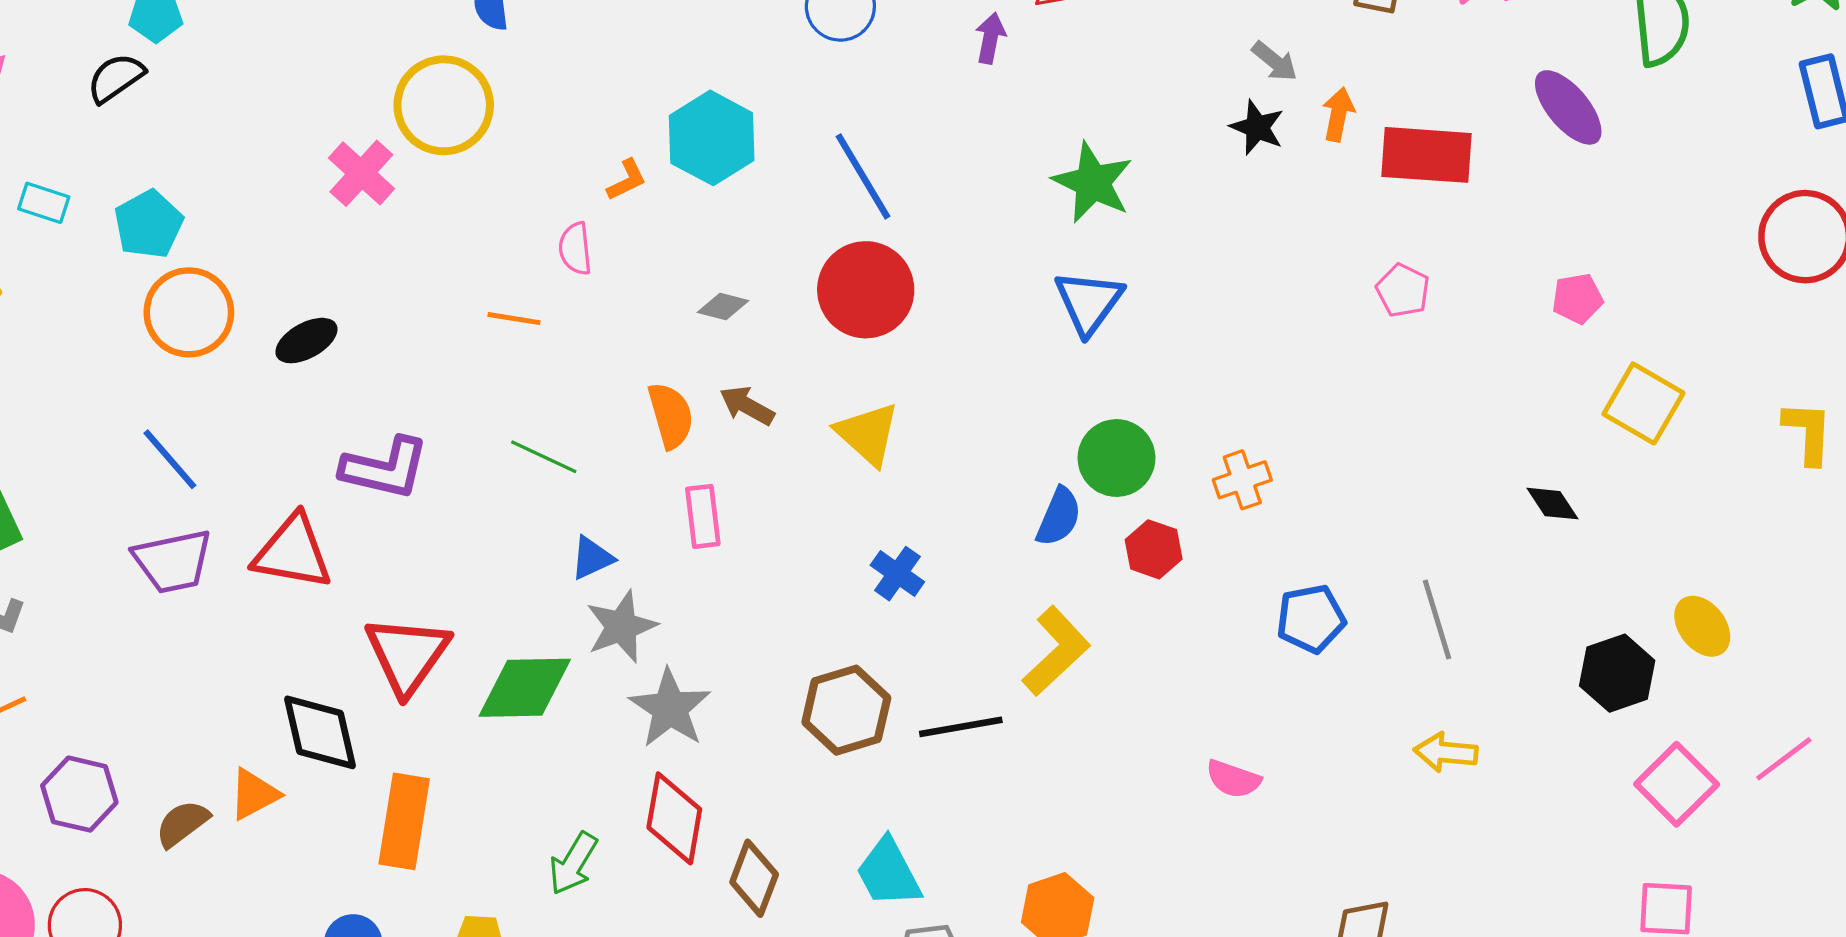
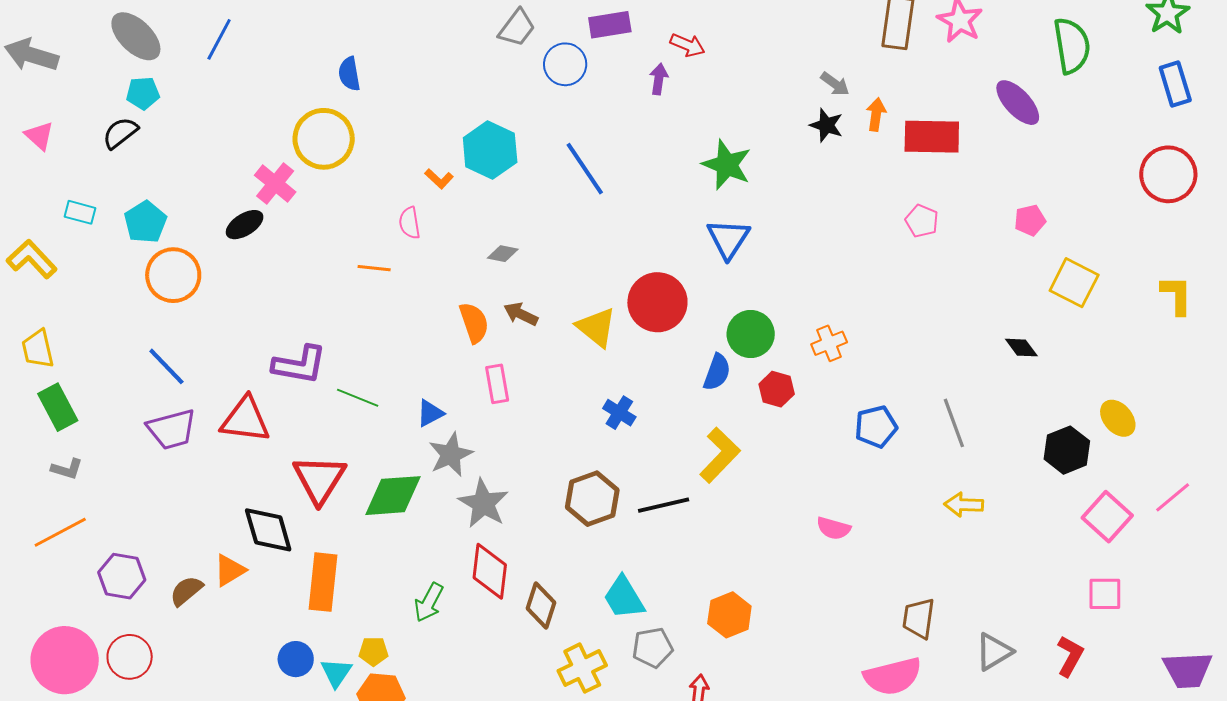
orange L-shape: (627, 180) -> (439, 179), turned 72
red circle: (866, 290) -> (657, 302), moved
black ellipse: (306, 341) -> (245, 225), moved
green line: (544, 457) -> (358, 398), moved

